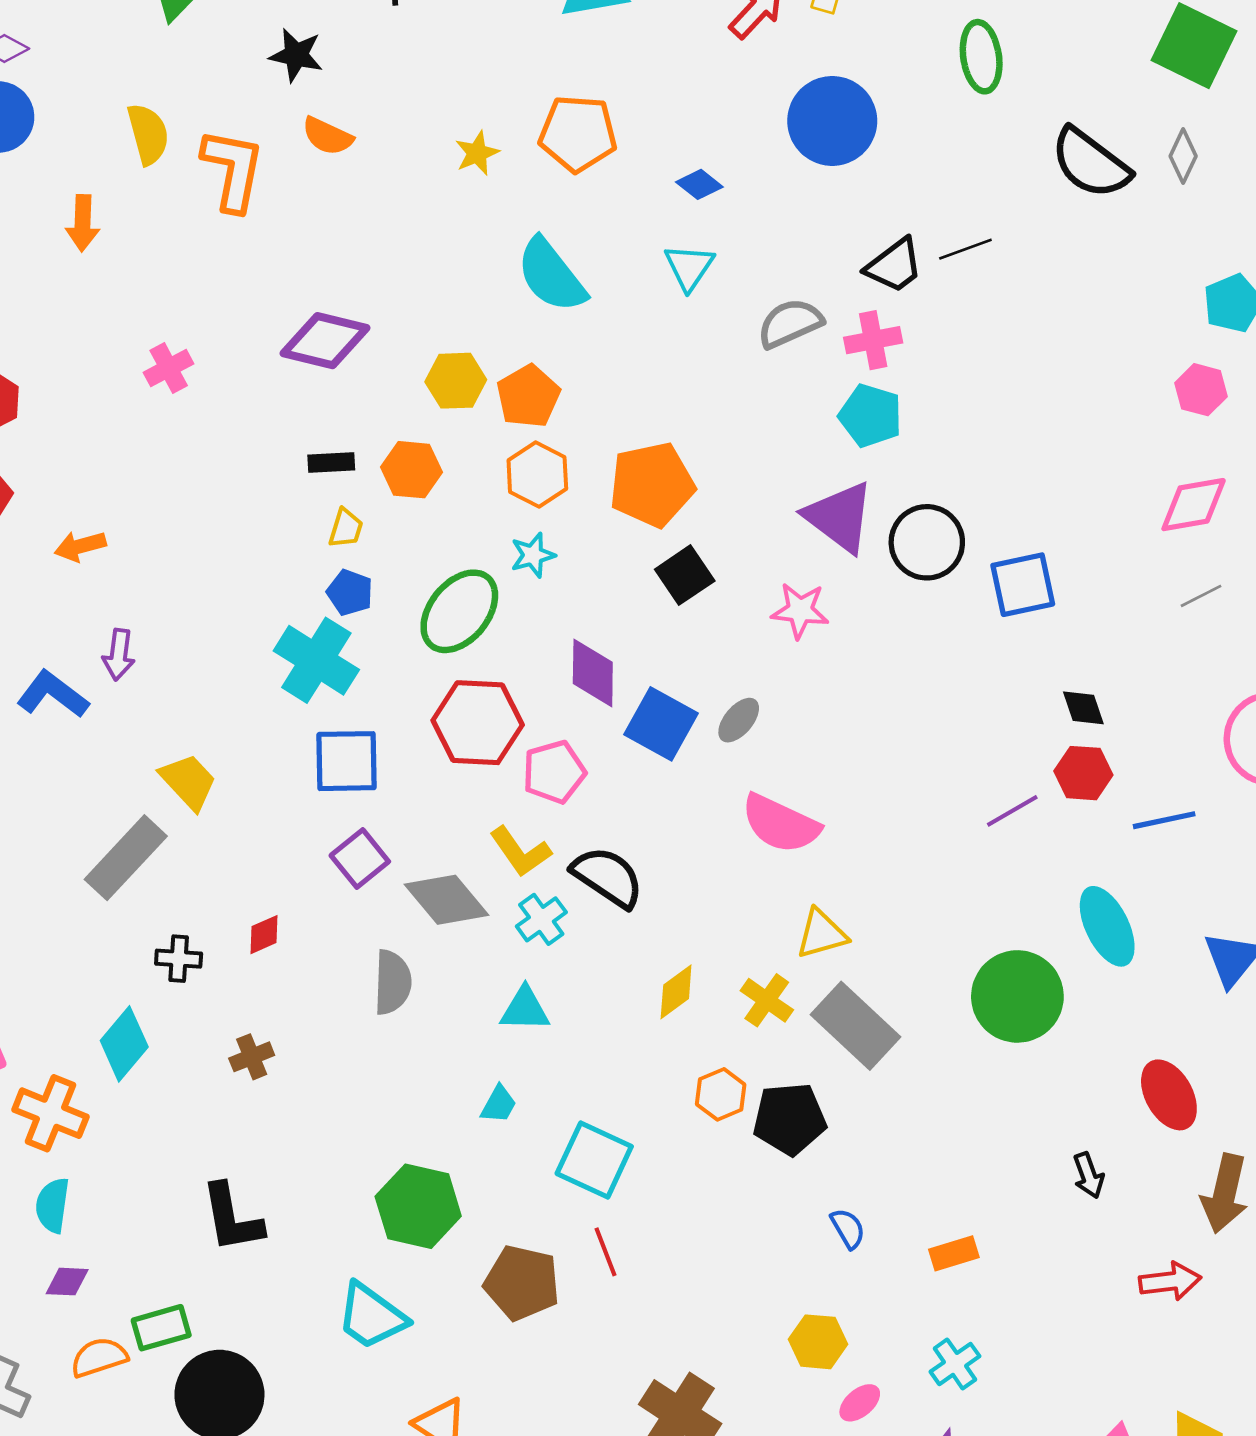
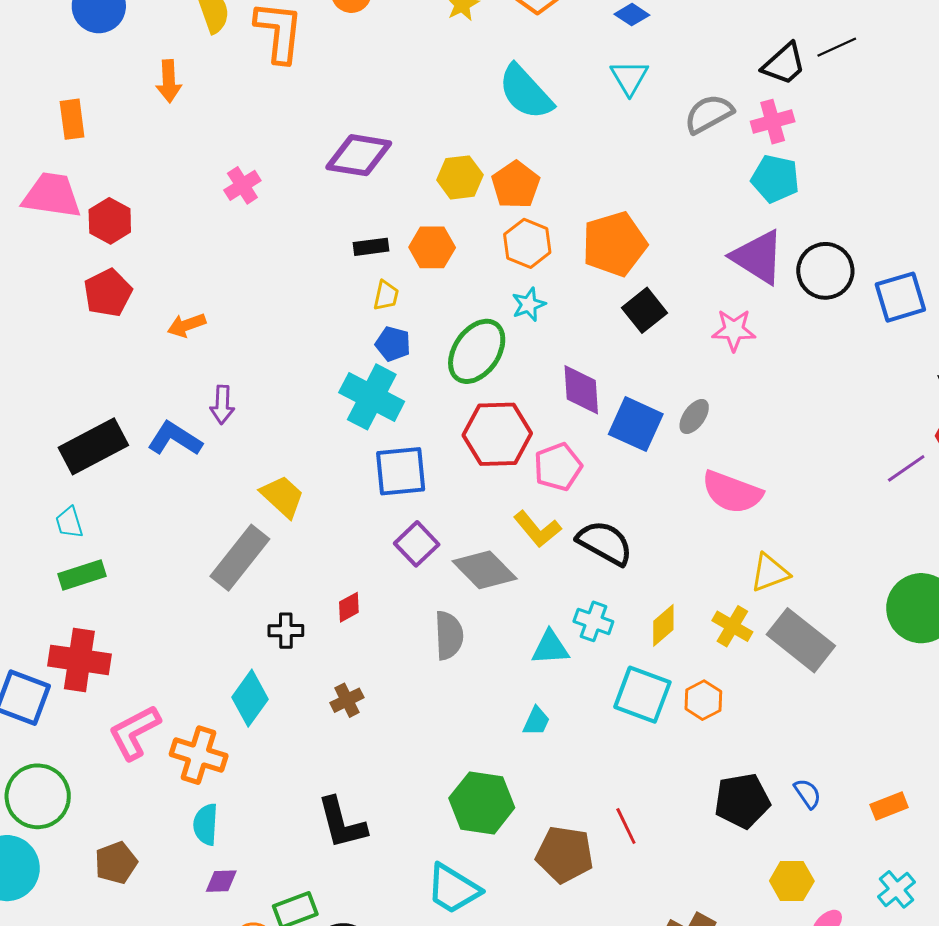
cyan cross: (541, 919) -> (593, 621), moved, turned -30
black pentagon: (790, 1119) -> (742, 801), moved
cyan square: (594, 1160) -> (642, 695), moved

